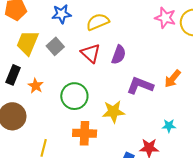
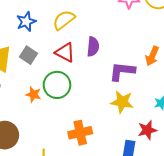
orange star: (36, 86) -> (33, 94), moved
green circle: (74, 96) -> (57, 85), moved
yellow star: (113, 112) -> (122, 102), moved, turned 30

